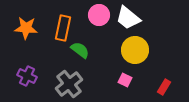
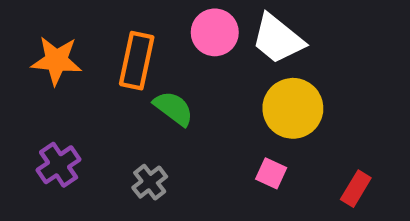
purple cross: (27, 76) -> (59, 165), turned 30
gray cross: (69, 84) -> (150, 182), size x0.6

